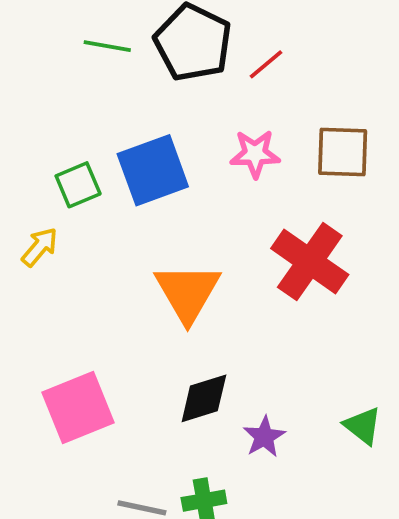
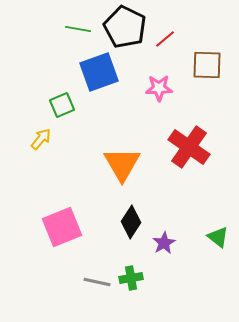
brown square: (343, 152) -> (207, 65), moved
blue square: (153, 170) -> (99, 72), moved
black diamond: (204, 398) -> (131, 222), turned -40

